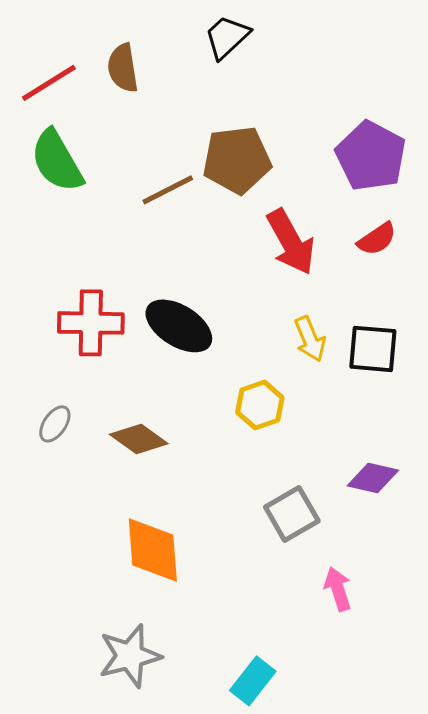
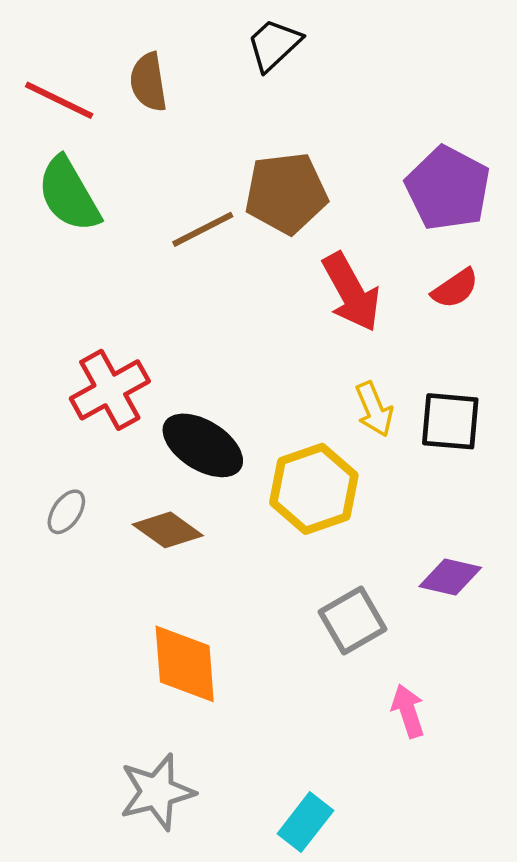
red line: (49, 83) -> (59, 100), turned 58
red cross: (91, 323) -> (110, 390), turned -30
black ellipse: (179, 326) -> (203, 445), moved
yellow hexagon: (260, 405) -> (314, 489), size x1.5

